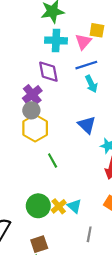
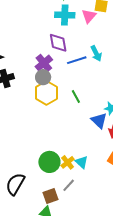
blue line: (86, 65) -> (77, 60), moved
blue triangle: (87, 125) -> (99, 120), moved
green line: (53, 161) -> (76, 96), moved
gray line: (89, 234) -> (69, 185), moved, turned 32

